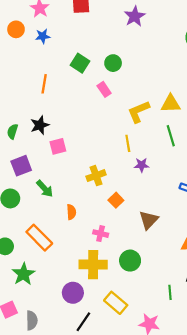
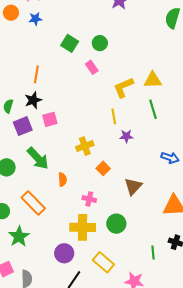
orange line: (44, 84) -> (36, 74), moved
purple square: (21, 166) -> (23, 126), moved
green arrow: (45, 189) -> (38, 158), size x1.4

